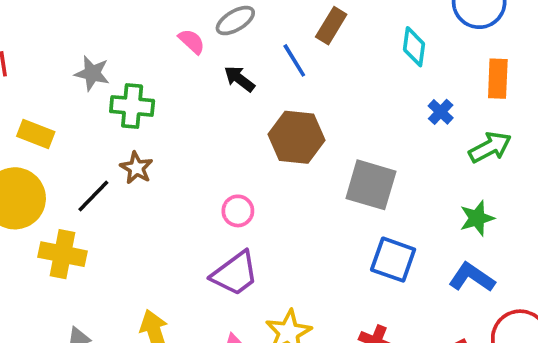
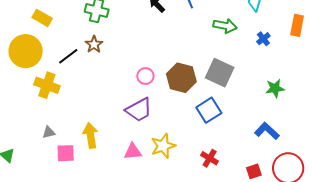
brown hexagon: (297, 137) -> (181, 78), moved
green arrow: (490, 147) -> (225, 26), moved, turned 30
green star: (477, 218) -> (275, 88), moved
blue square: (393, 260) -> (209, 110), moved, turned 30

